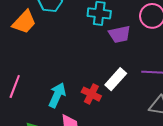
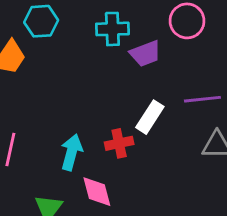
red cross: (91, 94) -> (119, 143), turned -30

